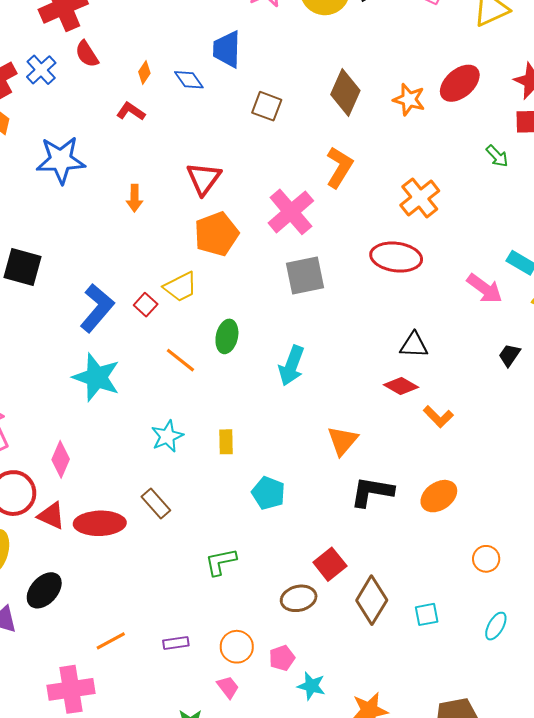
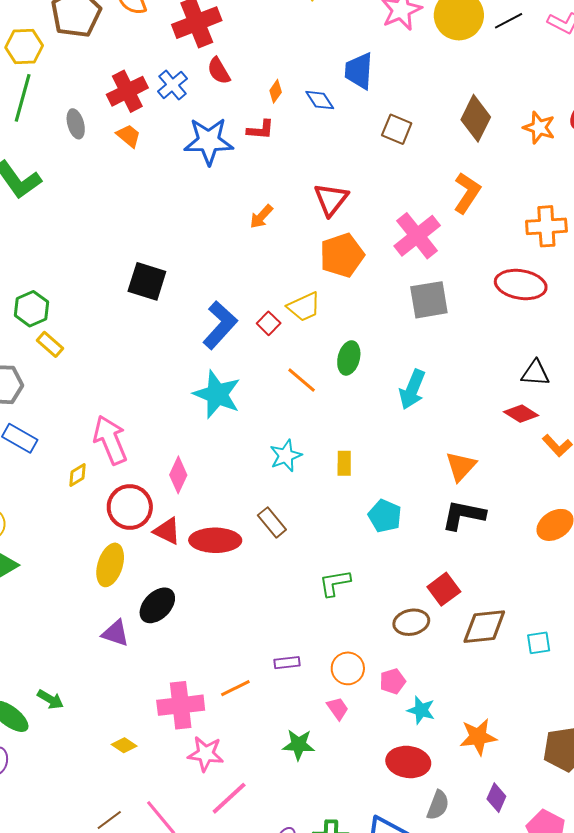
red L-shape: (131, 111) -> (260, 130), turned 148
blue star: (61, 160) -> (209, 141), moved
orange arrow: (135, 198) -> (261, 217), turned 40
orange cross: (420, 198) -> (546, 226), turned 33
black L-shape: (372, 492) -> (464, 515), moved
brown diamond: (372, 600) -> (484, 627), turned 51
orange line: (111, 641) -> (235, 688), moved

